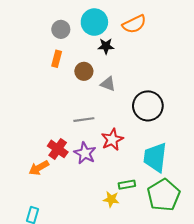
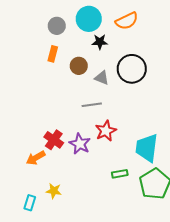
black circle: (148, 106) -> (132, 69), moved
gray line: (84, 120) -> (92, 105), moved
yellow star: (111, 199) -> (54, 191), moved

